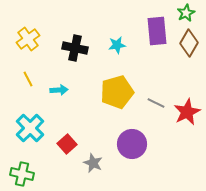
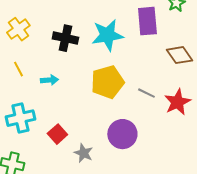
brown diamond: (189, 43) -> (179, 55), moved, turned -64
cyan star: (117, 45) -> (107, 35), size x1.8
cyan cross: (30, 128) -> (20, 118), turned 32

